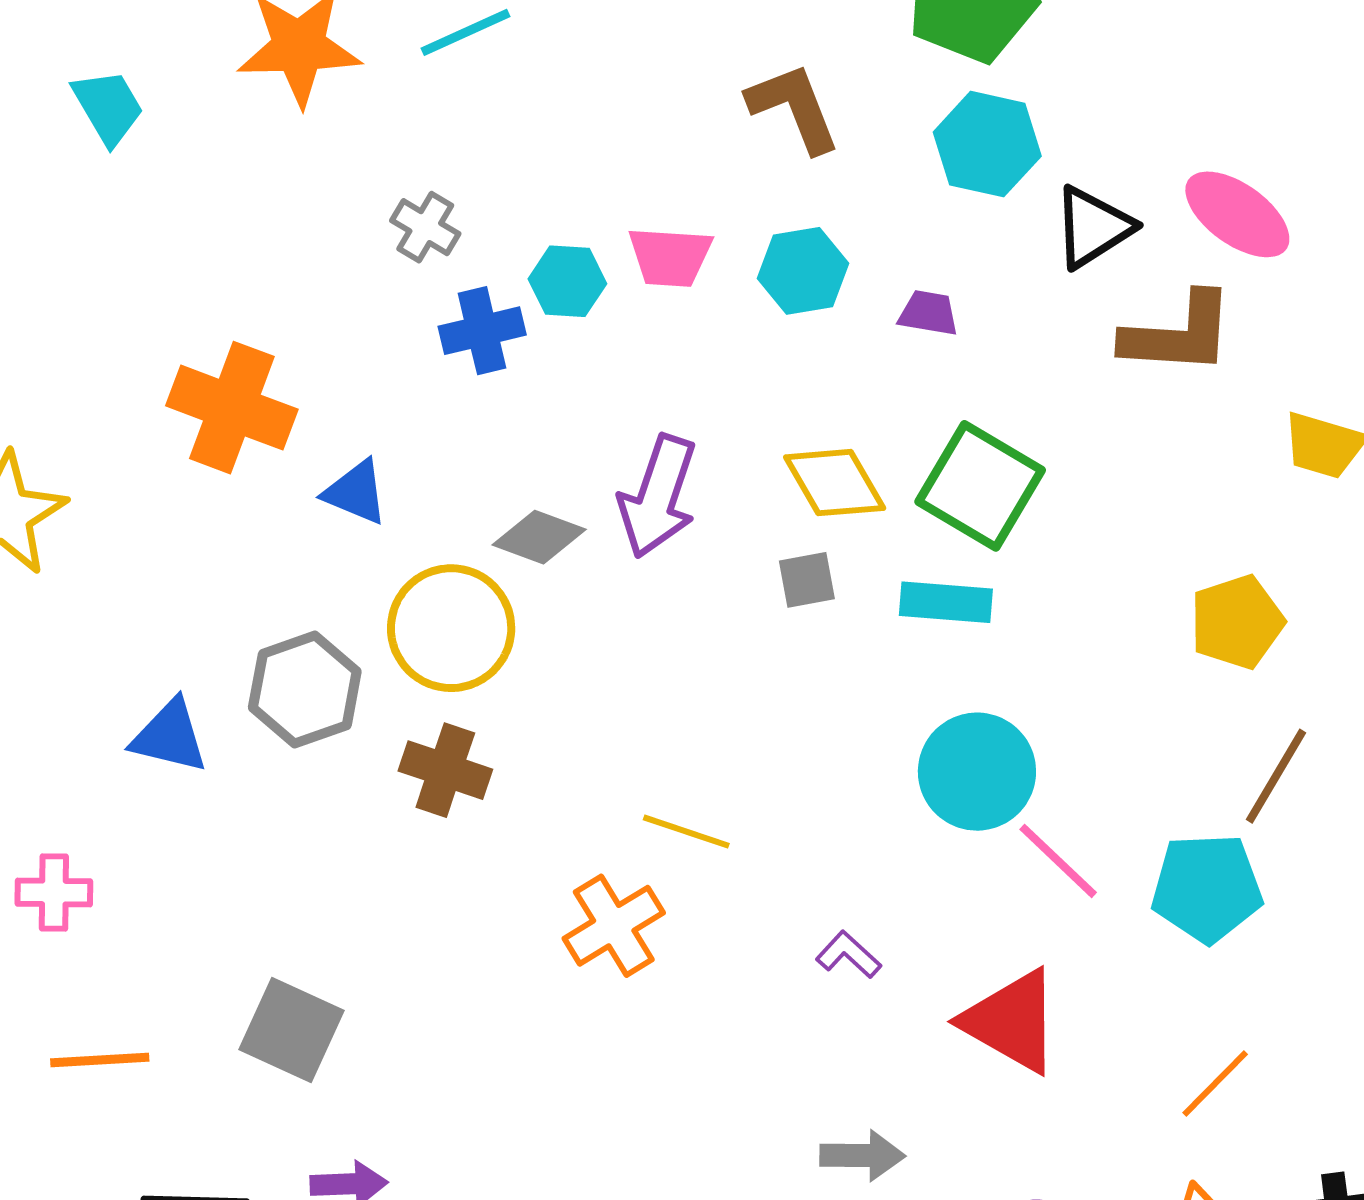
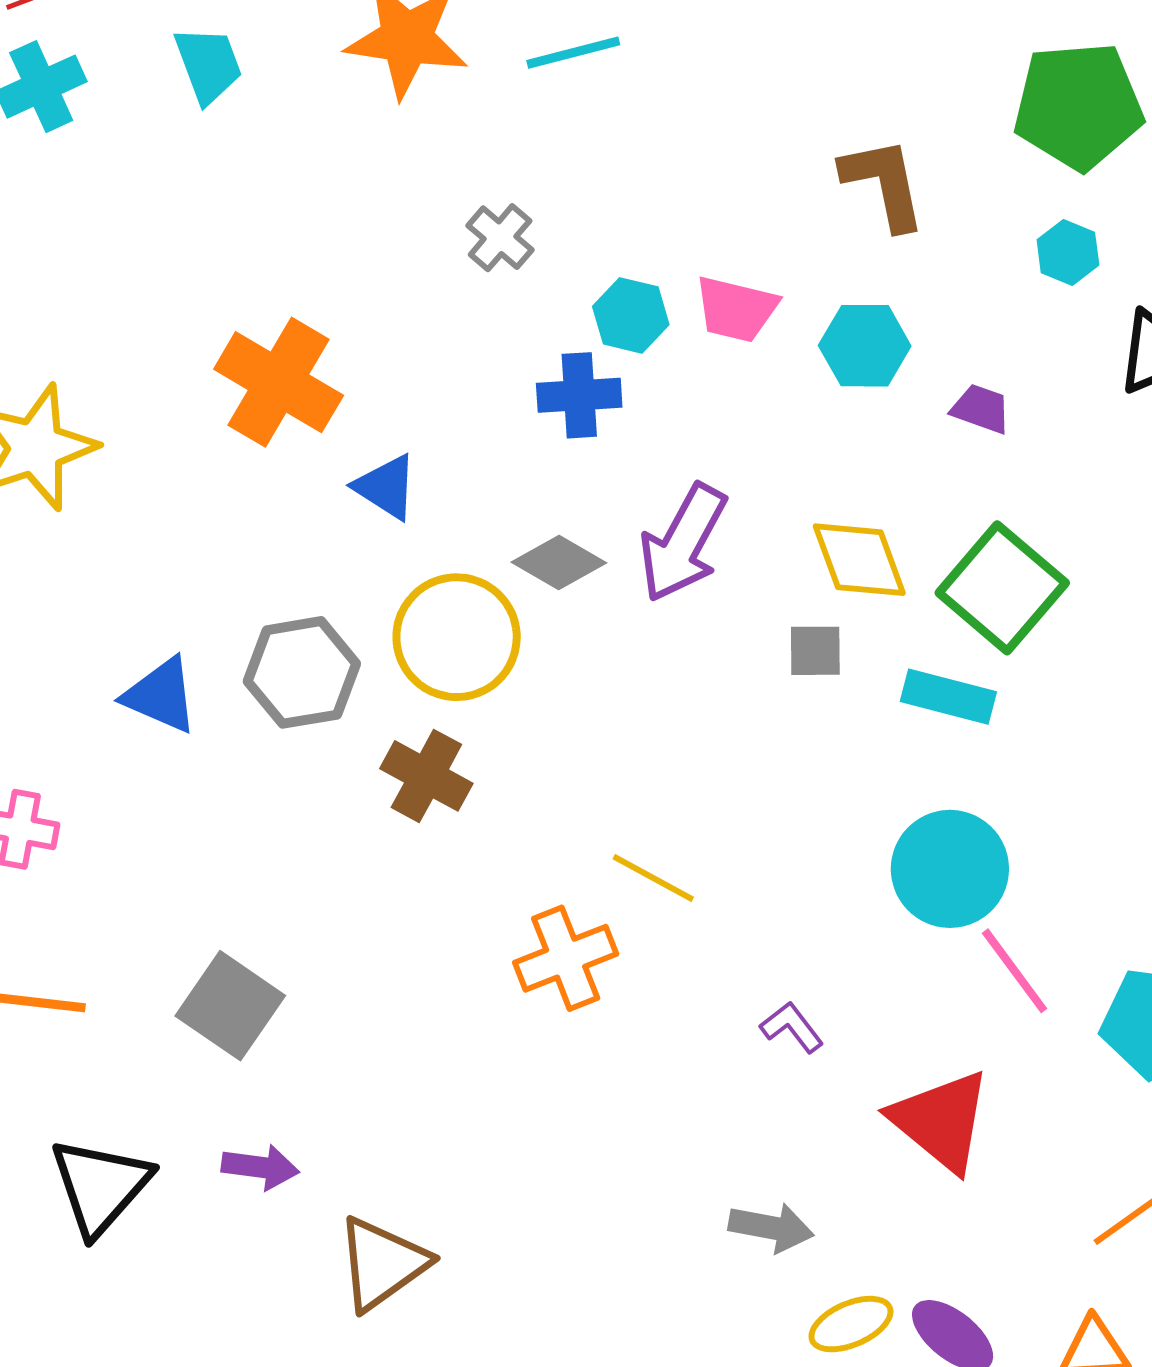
cyan hexagon: (987, 144) -> (1068, 252), size x0.6
blue cross: (482, 331) -> (579, 395), moved

